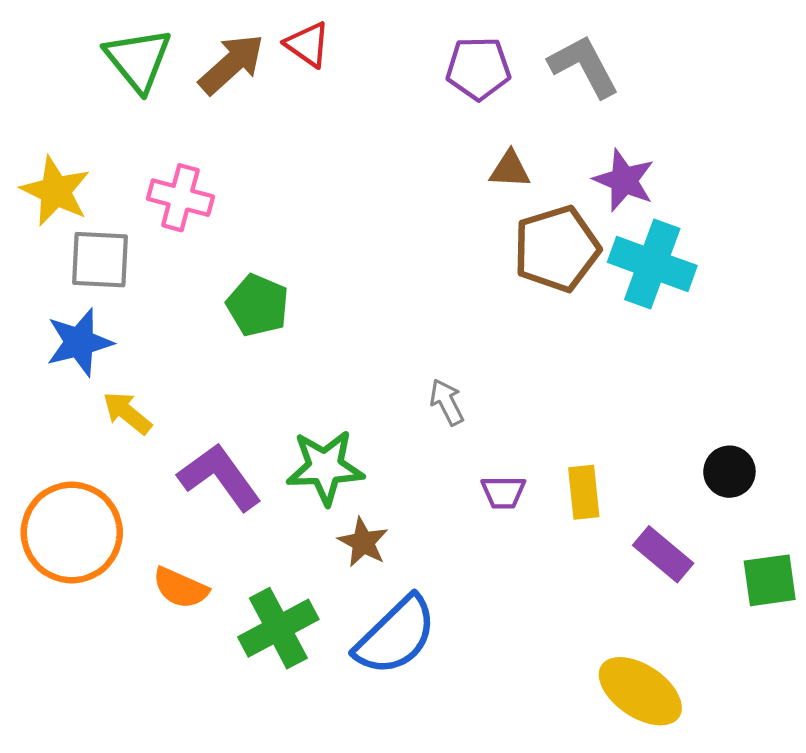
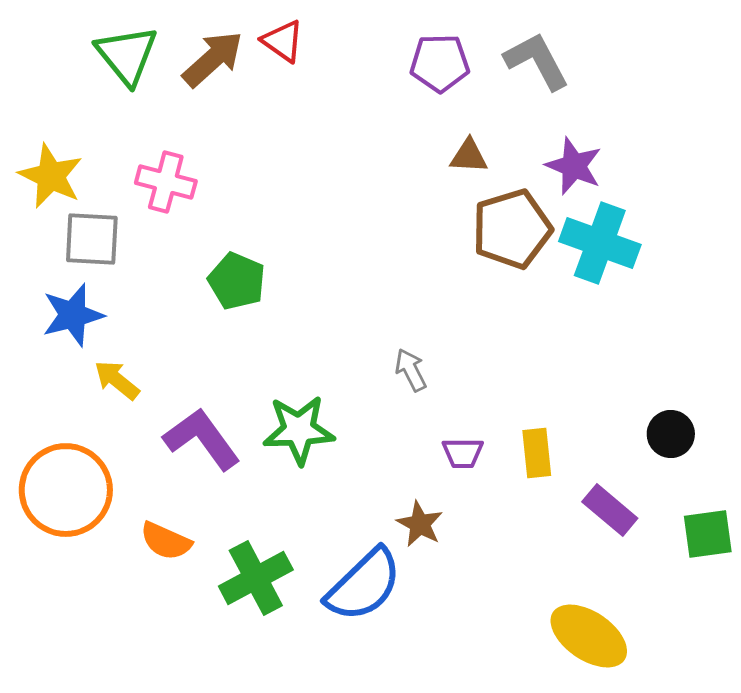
brown star: (363, 542) -> (420, 524), moved

